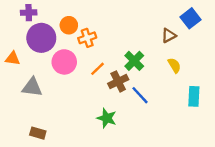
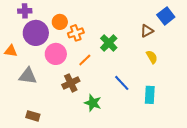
green cross: (134, 61) -> (109, 43), moved
brown cross: (118, 81) -> (71, 83), moved
cyan rectangle: (194, 96) -> (150, 95), moved

